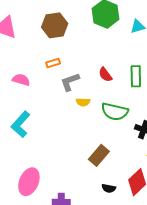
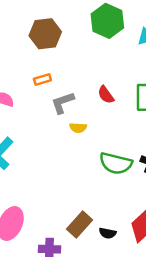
green semicircle: (115, 112) -> (116, 163), moved
brown rectangle: (99, 155) -> (79, 224), moved

